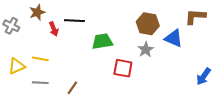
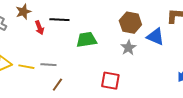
yellow line: (40, 59) -> (26, 67), moved
red square: (123, 68) -> (110, 81), moved
gray line: (40, 83) -> (48, 65), moved

